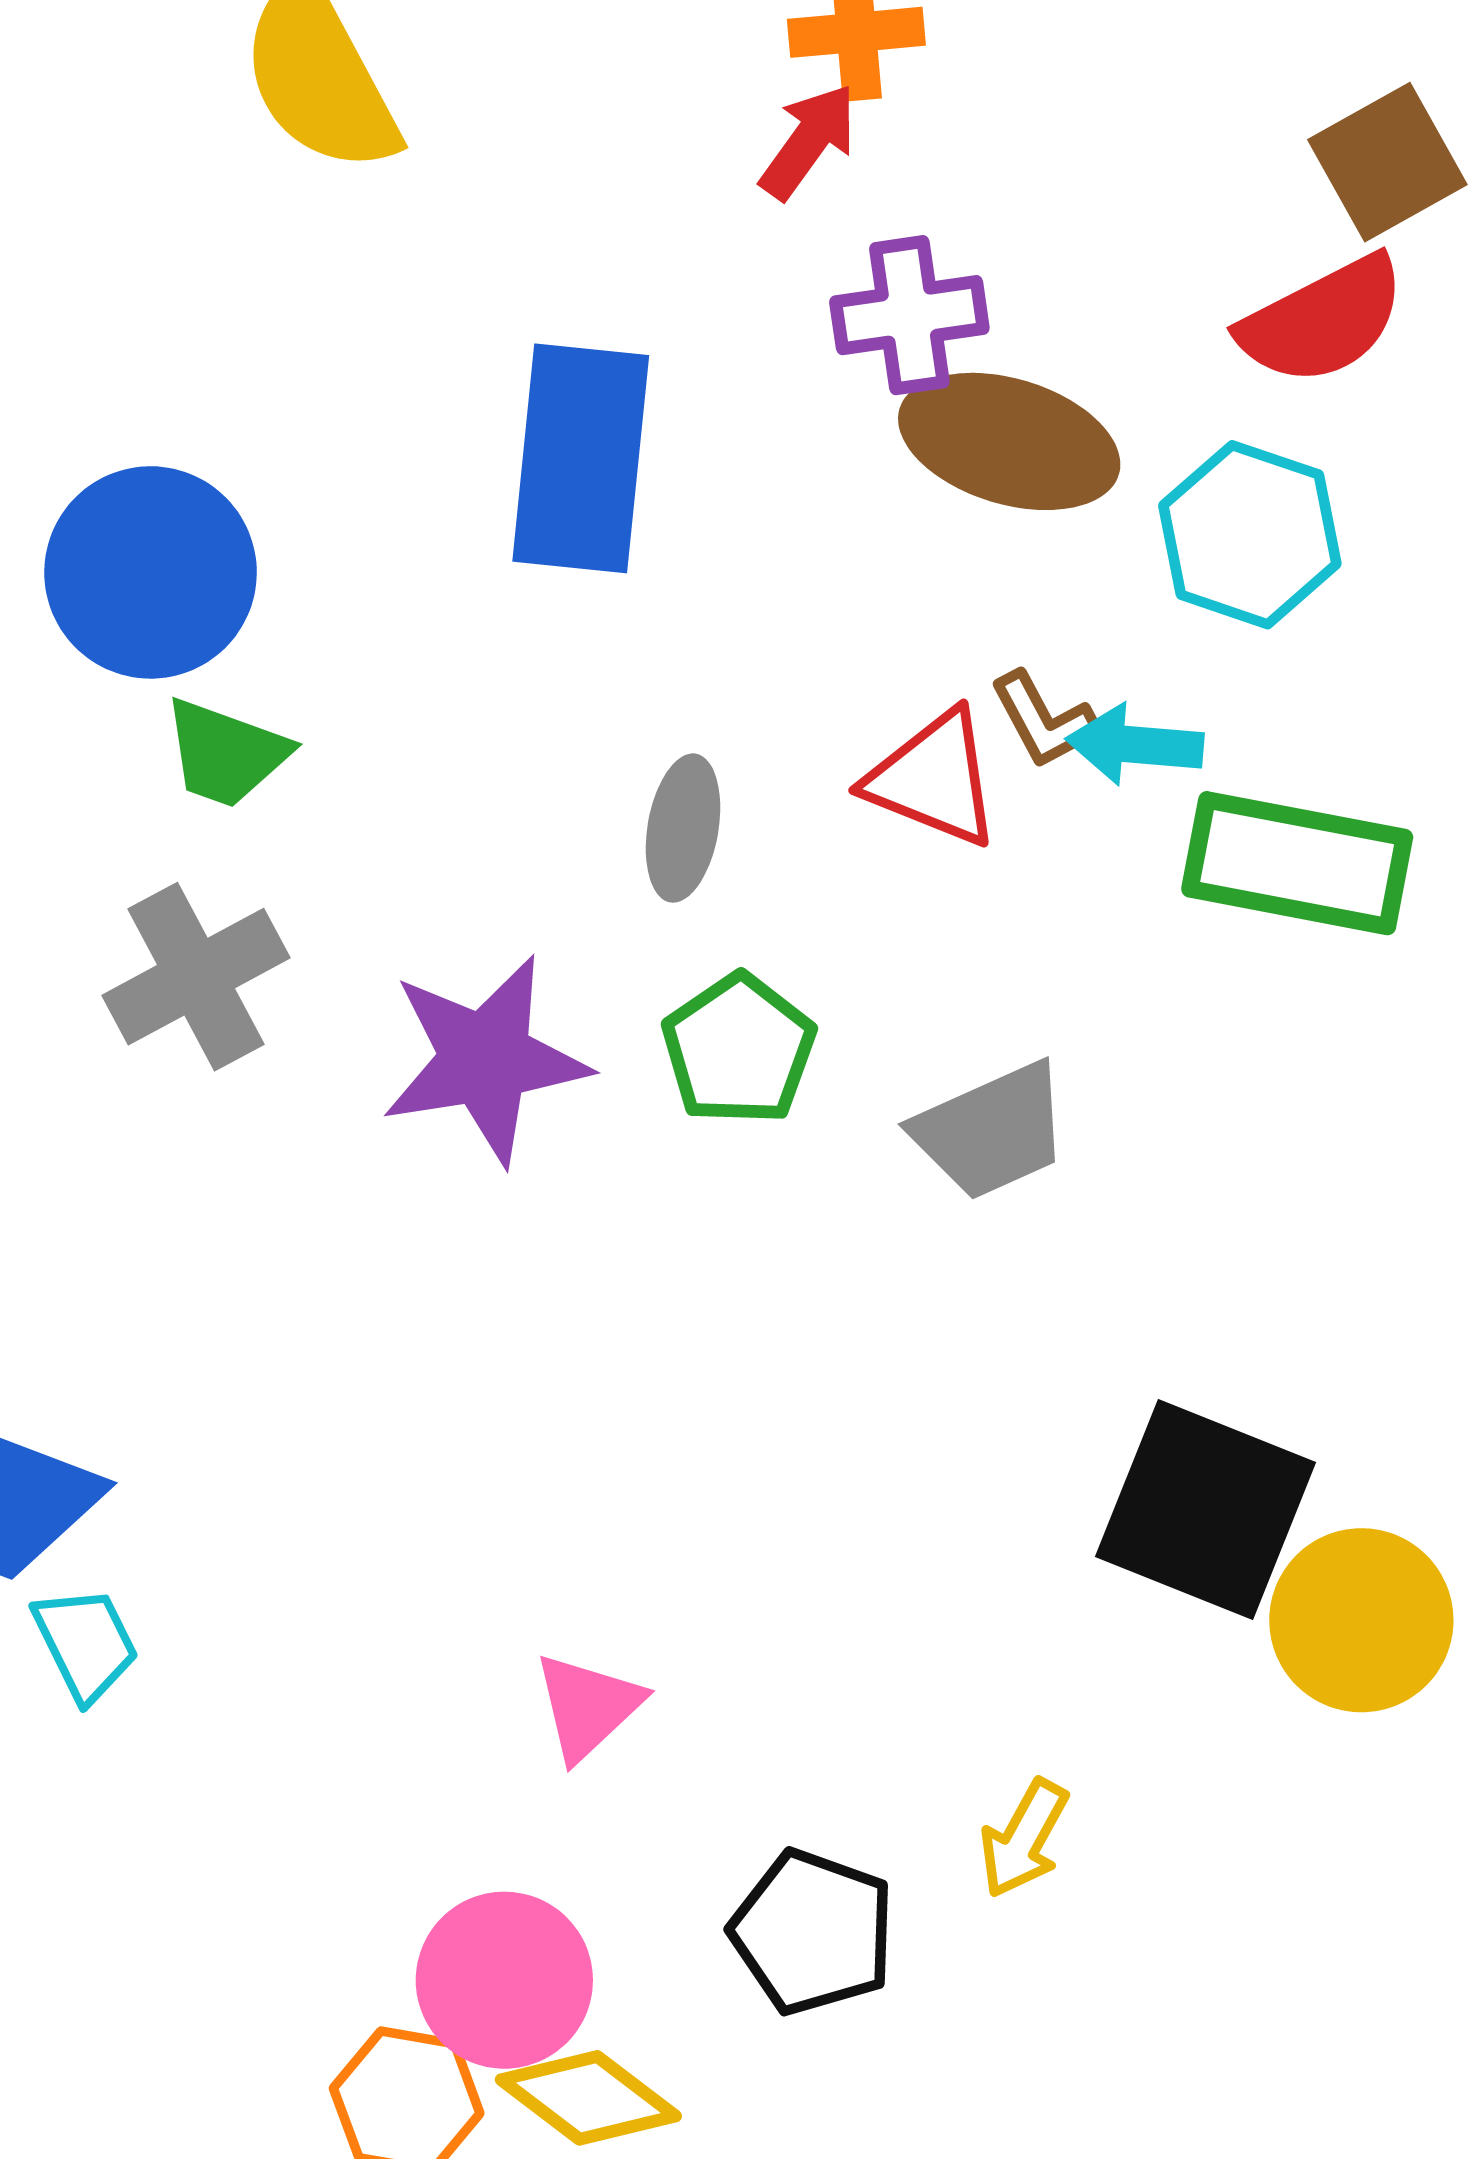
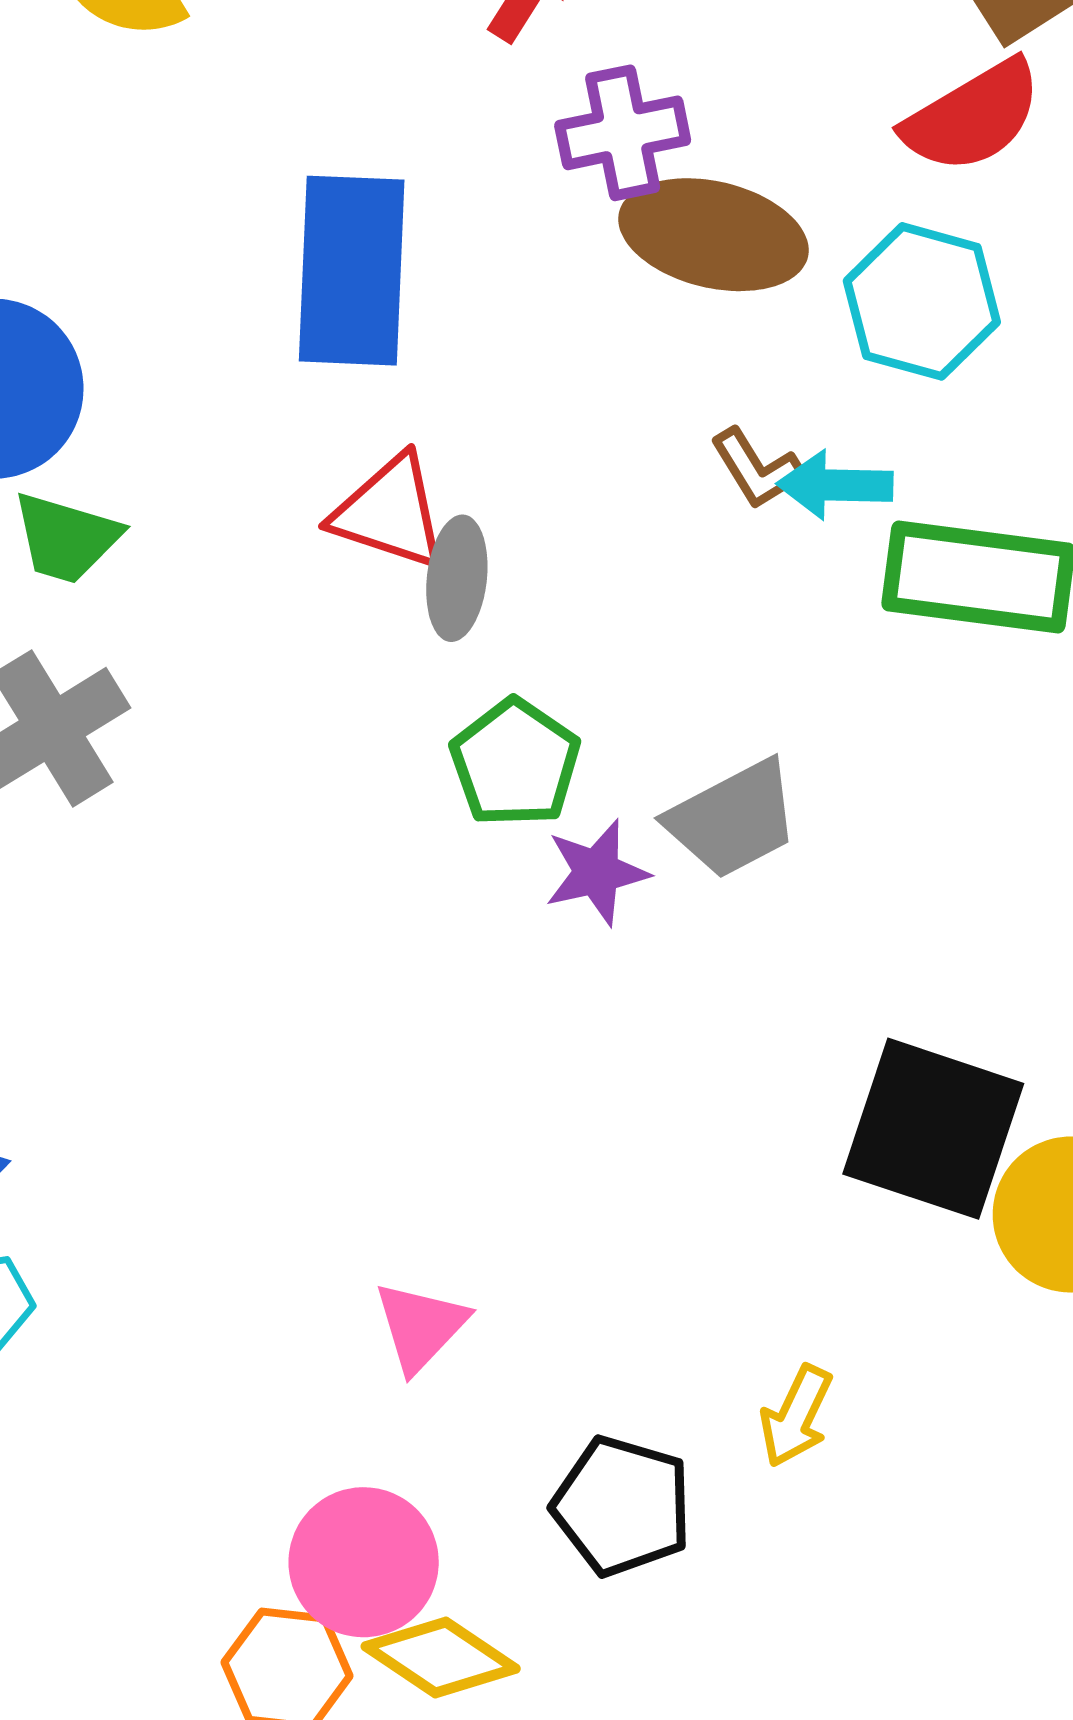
red triangle: (933, 779) -> (390, 512), moved
purple star: (485, 1059) -> (597, 872), moved, size x0.6

